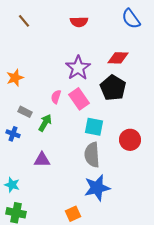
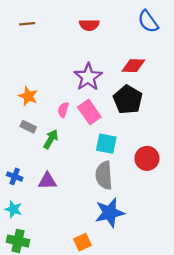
brown line: (24, 21) -> (27, 24), turned -56
orange star: (15, 78) -> (28, 96), moved, turned -30
blue cross: (13, 134) -> (15, 176), moved

